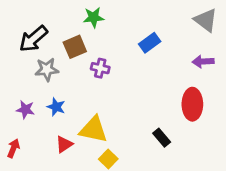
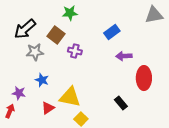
gray triangle: (206, 20) -> (154, 15), turned -48
brown square: (75, 47) -> (56, 35), turned -30
purple arrow: (203, 61) -> (124, 56), moved
purple star: (25, 110) -> (19, 93), moved

